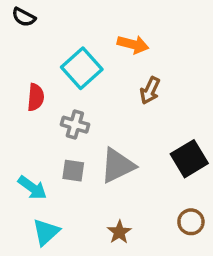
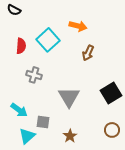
red semicircle: (36, 97) -> (21, 46), moved
gray cross: (75, 125) -> (34, 75), moved
gray triangle: (118, 166) -> (69, 97), turned -35
gray square: (73, 171) -> (43, 122), moved

